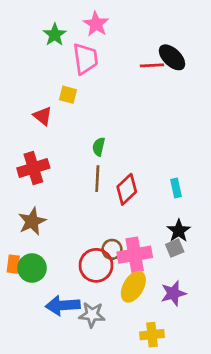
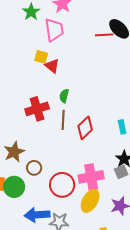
red triangle: (43, 116) -> (52, 66), moved
red cross: (33, 168) -> (37, 109), moved
brown circle: (112, 249) -> (34, 168), moved

